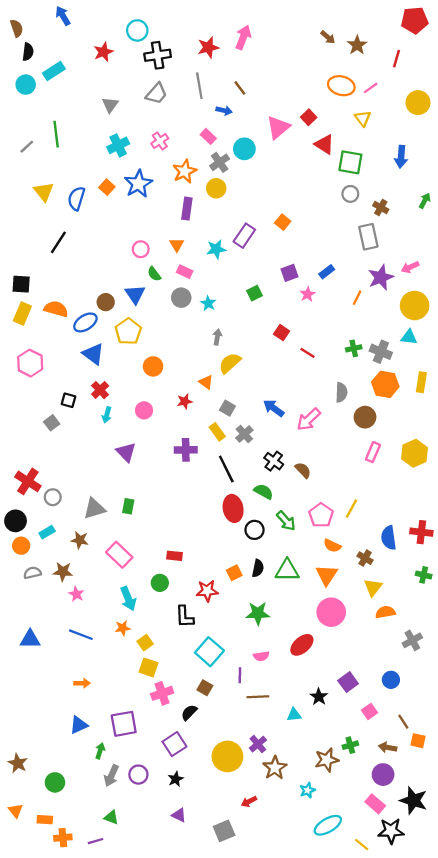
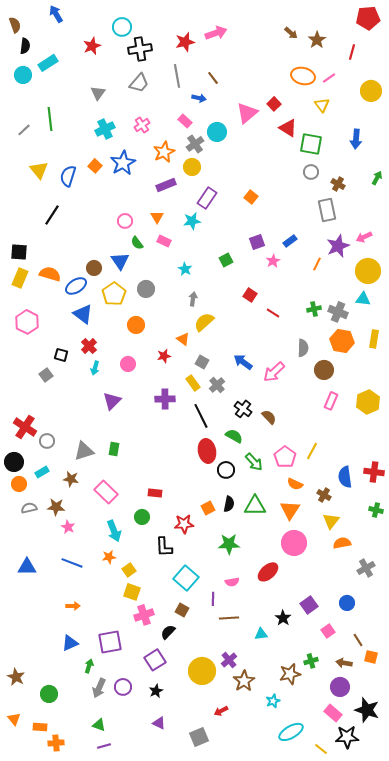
pink arrow: (243, 37) -> (216, 33), turned 50
purple rectangle: (187, 209) -> (166, 185), turned 60
purple rectangle: (244, 236) -> (207, 198), moved
gray circle: (181, 298) -> (146, 289), moved
purple triangle: (126, 452) -> (112, 401), turned 30
purple line: (96, 841) -> (104, 746), moved

